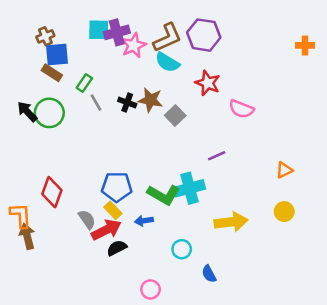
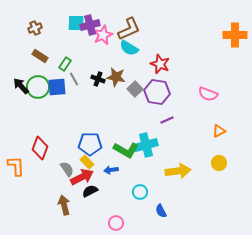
purple hexagon: (204, 35) -> (157, 92), moved
orange cross: (305, 45) -> (235, 35), size x1.6
blue square: (57, 54) -> (57, 87), moved
pink semicircle: (241, 109) -> (208, 94), moved
brown arrow: (27, 236) -> (64, 205), moved

